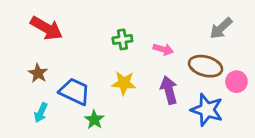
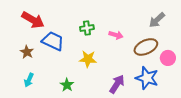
brown ellipse: (206, 66) -> (146, 47), turned -40
purple arrow: (169, 90) -> (117, 84), moved, turned 48
blue trapezoid: (75, 91) -> (53, 41), moved

